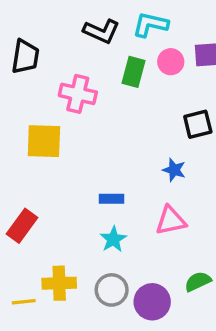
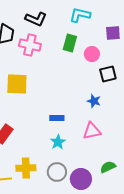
black L-shape: (101, 31) -> (36, 19), moved
pink circle: (171, 62) -> (92, 54), moved
pink cross: (78, 94) -> (30, 45), moved

